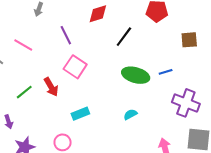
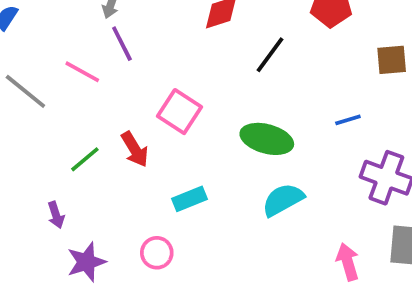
purple line: (66, 35) -> (122, 44), moved
green ellipse: (136, 75) -> (267, 139), moved
cyan semicircle: (130, 114) -> (283, 200), size x1.6

